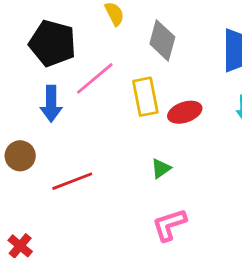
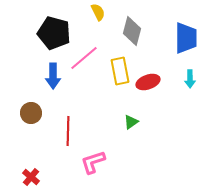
red line: (72, 181) -> (68, 131), turned -68
pink L-shape: (169, 225) -> (93, 162), moved

